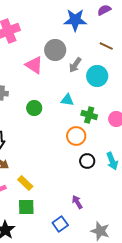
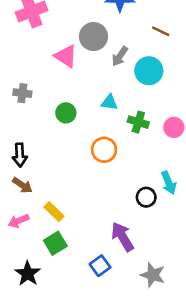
orange circle: (76, 136) -> (104, 150), moved
black circle: (87, 161) -> (146, 197), moved
purple arrow: (77, 202) -> (122, 237), size x1.6
green square: (26, 207) -> (55, 243), turned -30

